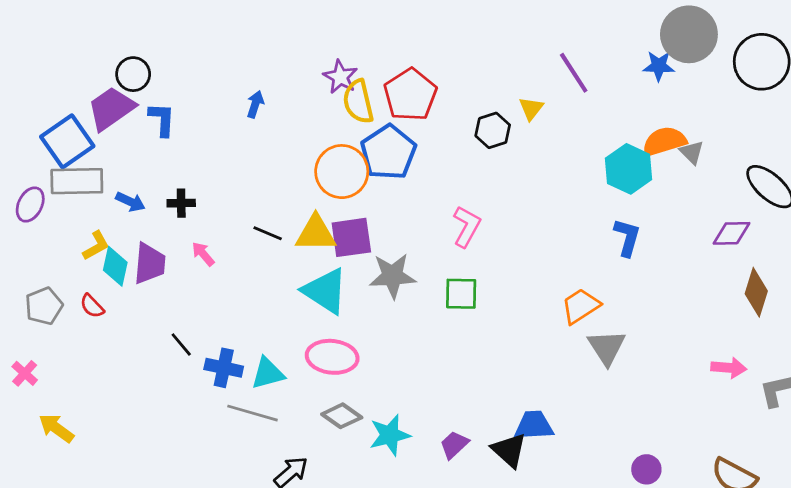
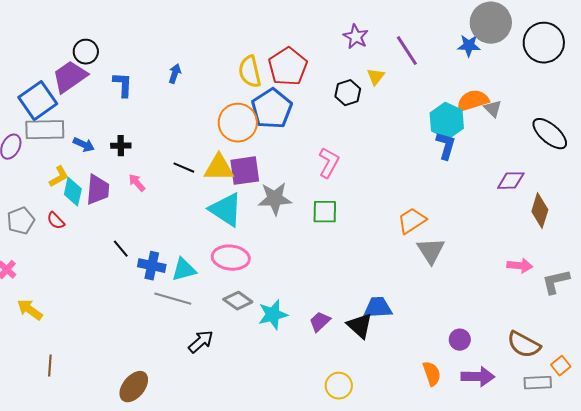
purple star: (340, 77) -> (356, 37), moved
blue L-shape: (162, 119) -> (123, 85), moved
purple diamond: (731, 233) -> (511, 181), moved
blue L-shape: (627, 237) -> (446, 146), moved

